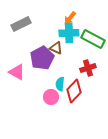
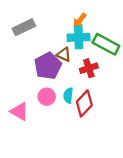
red cross: (88, 68) -> (89, 68), moved
pink triangle: (17, 72) -> (19, 111), moved
pink circle: (51, 97) -> (47, 97), moved

